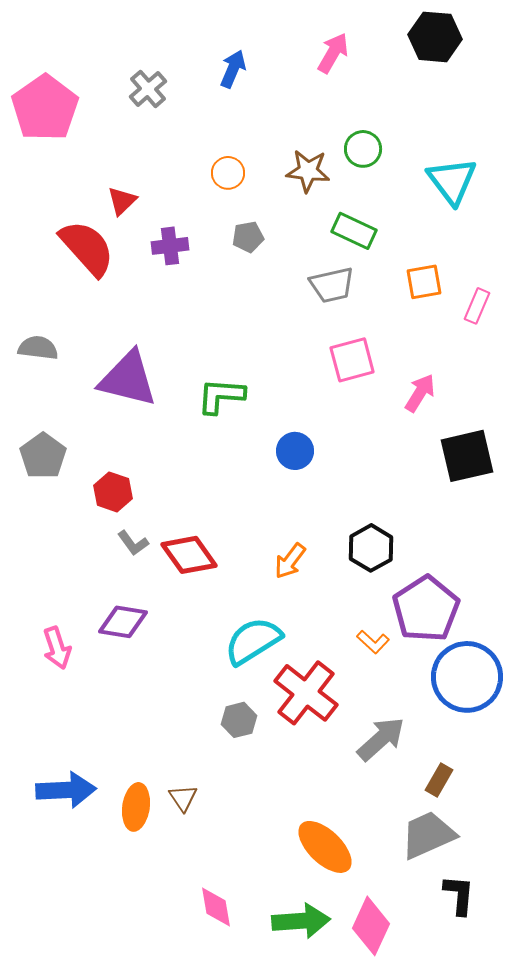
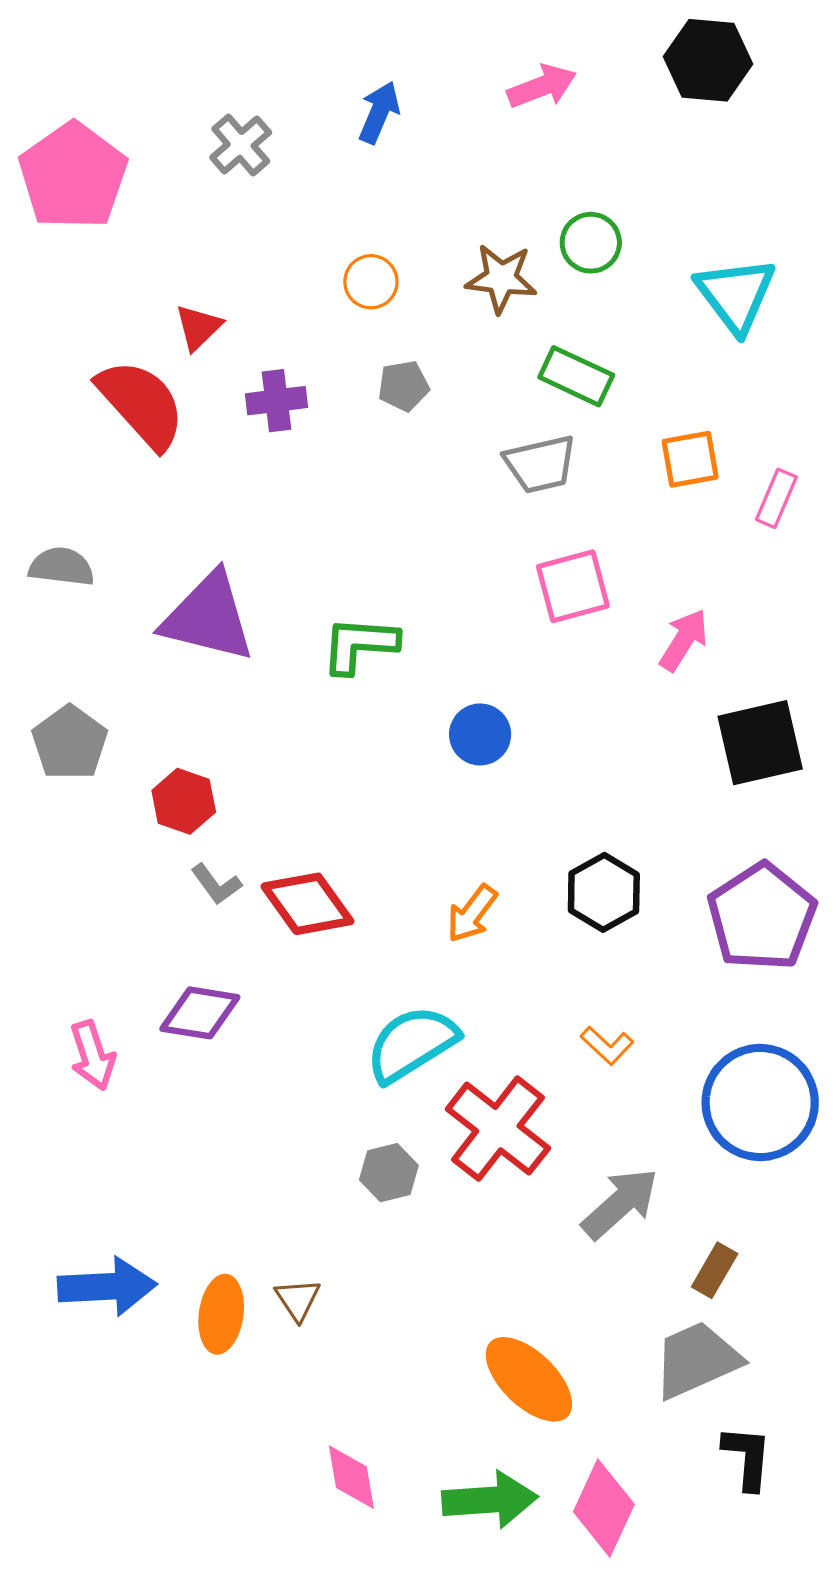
pink arrow: (333, 53) -> (542, 86), turned 39
purple pentagon: (426, 609) -> (762, 917), moved

